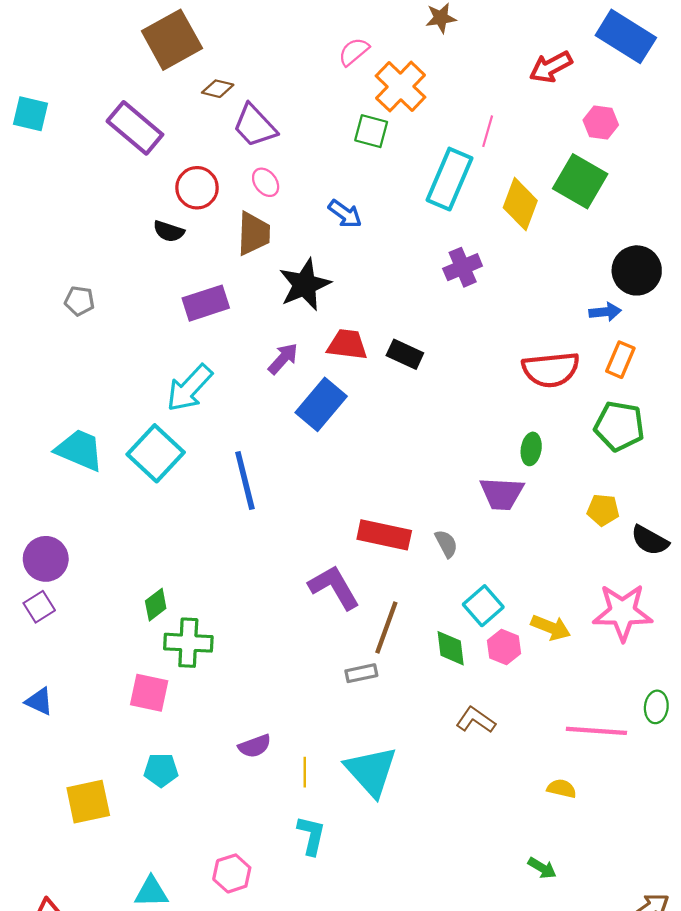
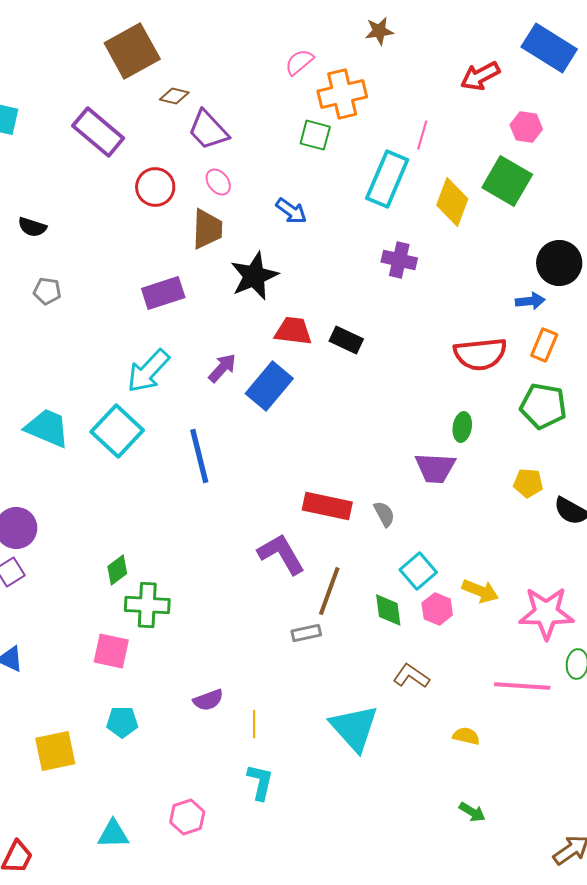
orange cross: (401, 87) -> (342, 94), turned 33
black semicircle: (169, 231) -> (32, 227), moved
purple cross: (463, 267) -> (399, 260), turned 36
purple arrow: (283, 359) -> (222, 368), moved
pink star: (623, 612) -> (546, 613), moved
cyan triangle: (371, 771) -> (354, 728), moved
yellow semicircle: (562, 789) -> (466, 736), moved

